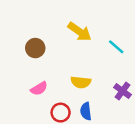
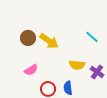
yellow arrow: (80, 32) -> (49, 41), moved
yellow semicircle: (81, 82) -> (77, 65), moved

